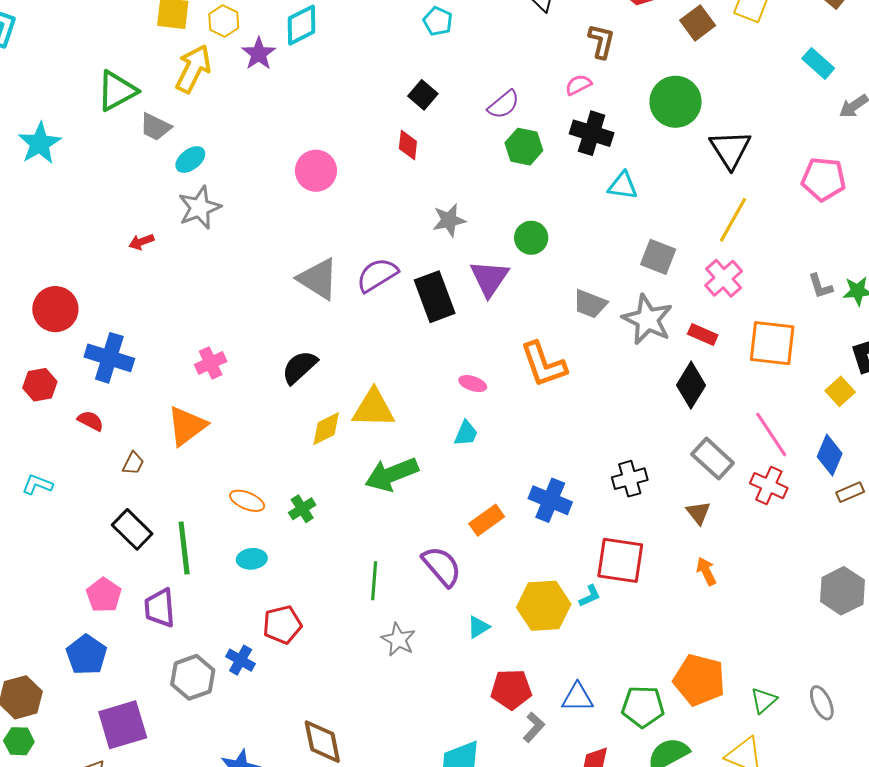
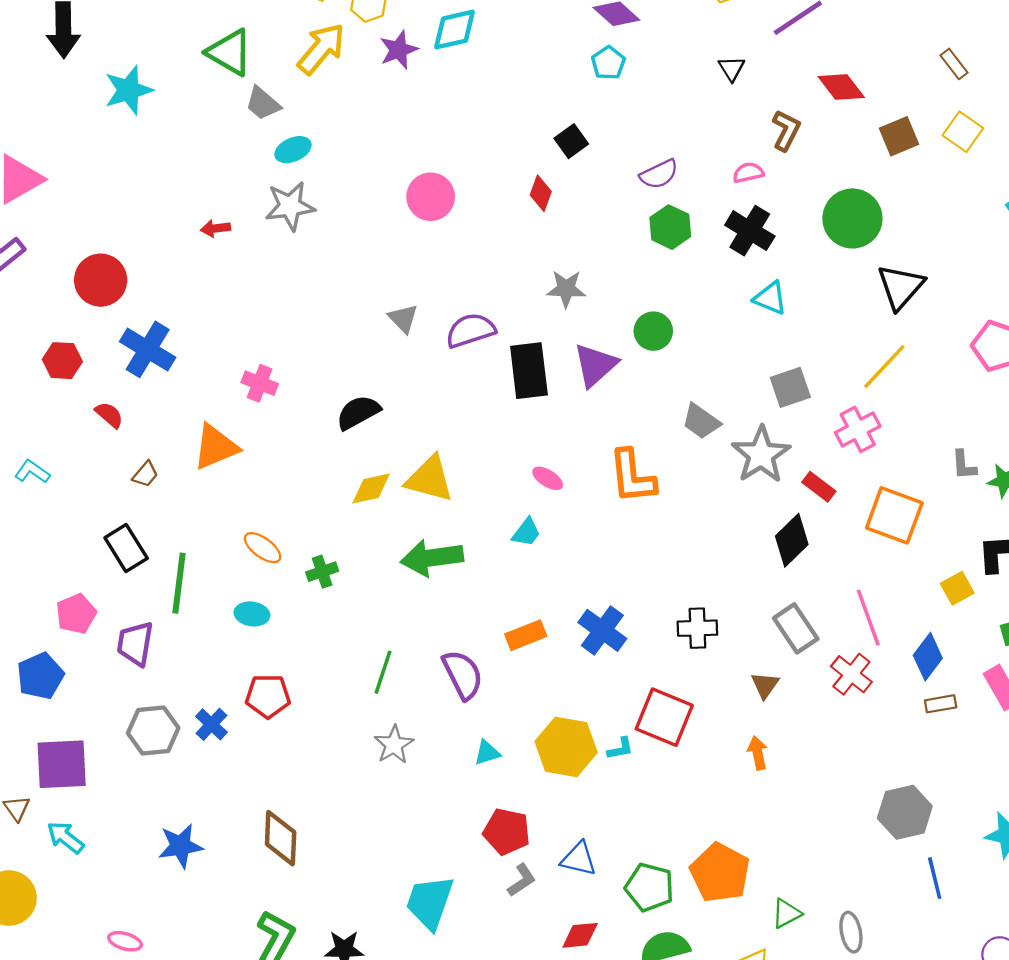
green triangle: (117, 91) -> (230, 52), turned 45
gray square: (658, 257) -> (790, 387), turned 36
gray triangle: (318, 279) -> (403, 319), size x0.6
pink cross: (211, 363) -> (260, 383), turned 32

